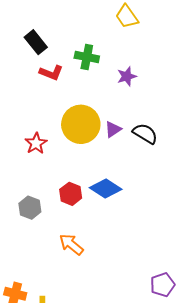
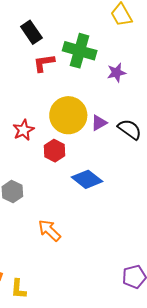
green cross: (87, 57) -> (80, 51), size x1.4
red L-shape: (51, 73) -> (44, 63), turned 145
red hexagon: (71, 194) -> (54, 151), moved

